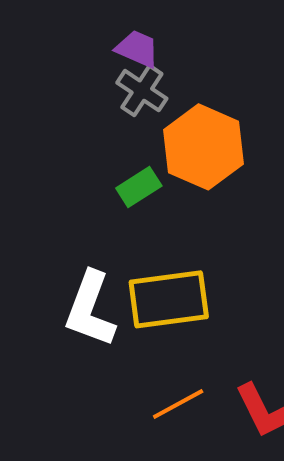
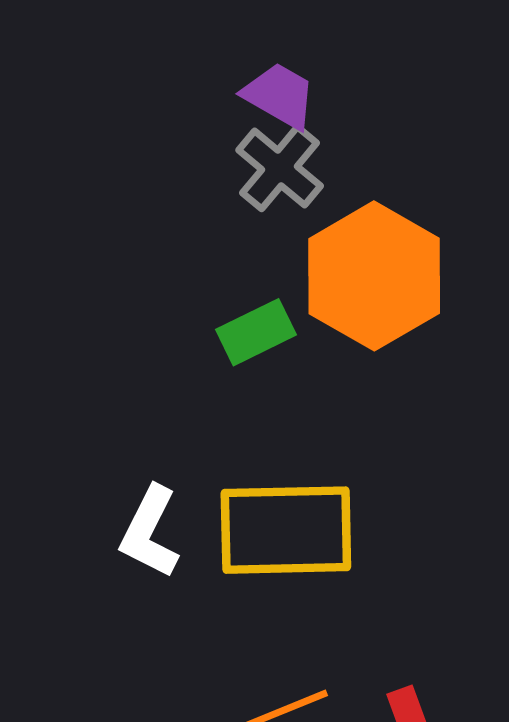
white L-shape: (90, 309) -> (150, 532), size x0.7

